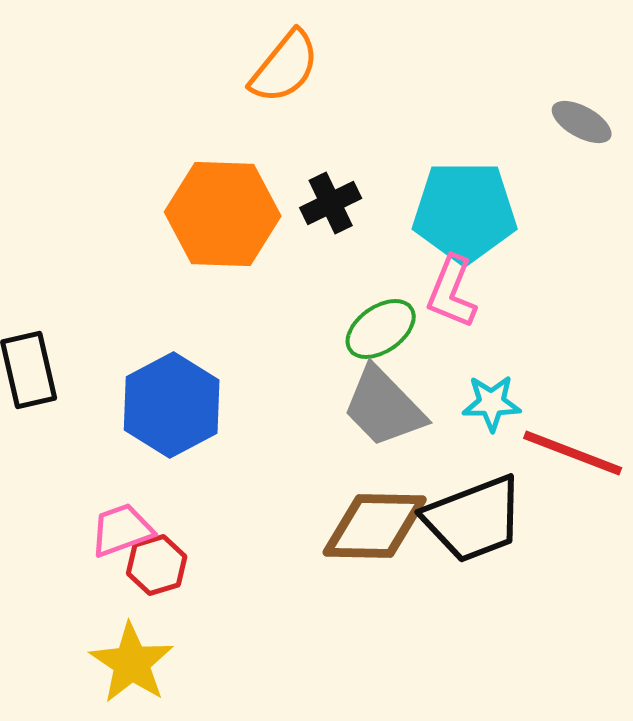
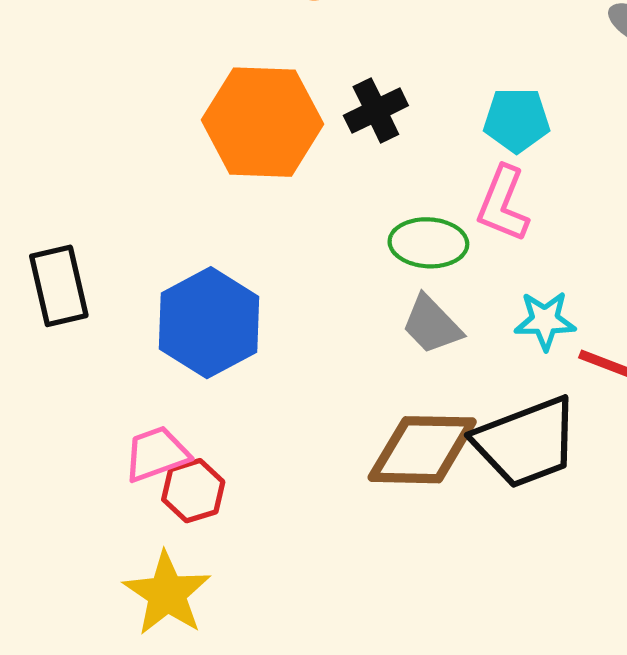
cyan pentagon: (465, 212) -> (517, 120), size x0.6
green ellipse: (381, 329) -> (428, 243), turned 38
gray trapezoid: (384, 407) -> (432, 325), size x0.7

